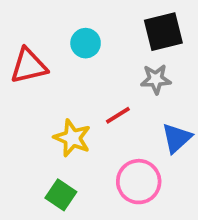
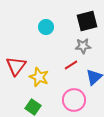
red triangle: (29, 66) -> (16, 66), moved, turned -40
red line: (118, 115) -> (71, 65), moved

